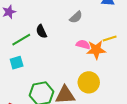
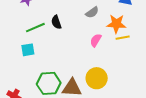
pink semicircle: (83, 45) -> (96, 40), turned -80
orange star: (96, 50) -> (116, 24), moved

